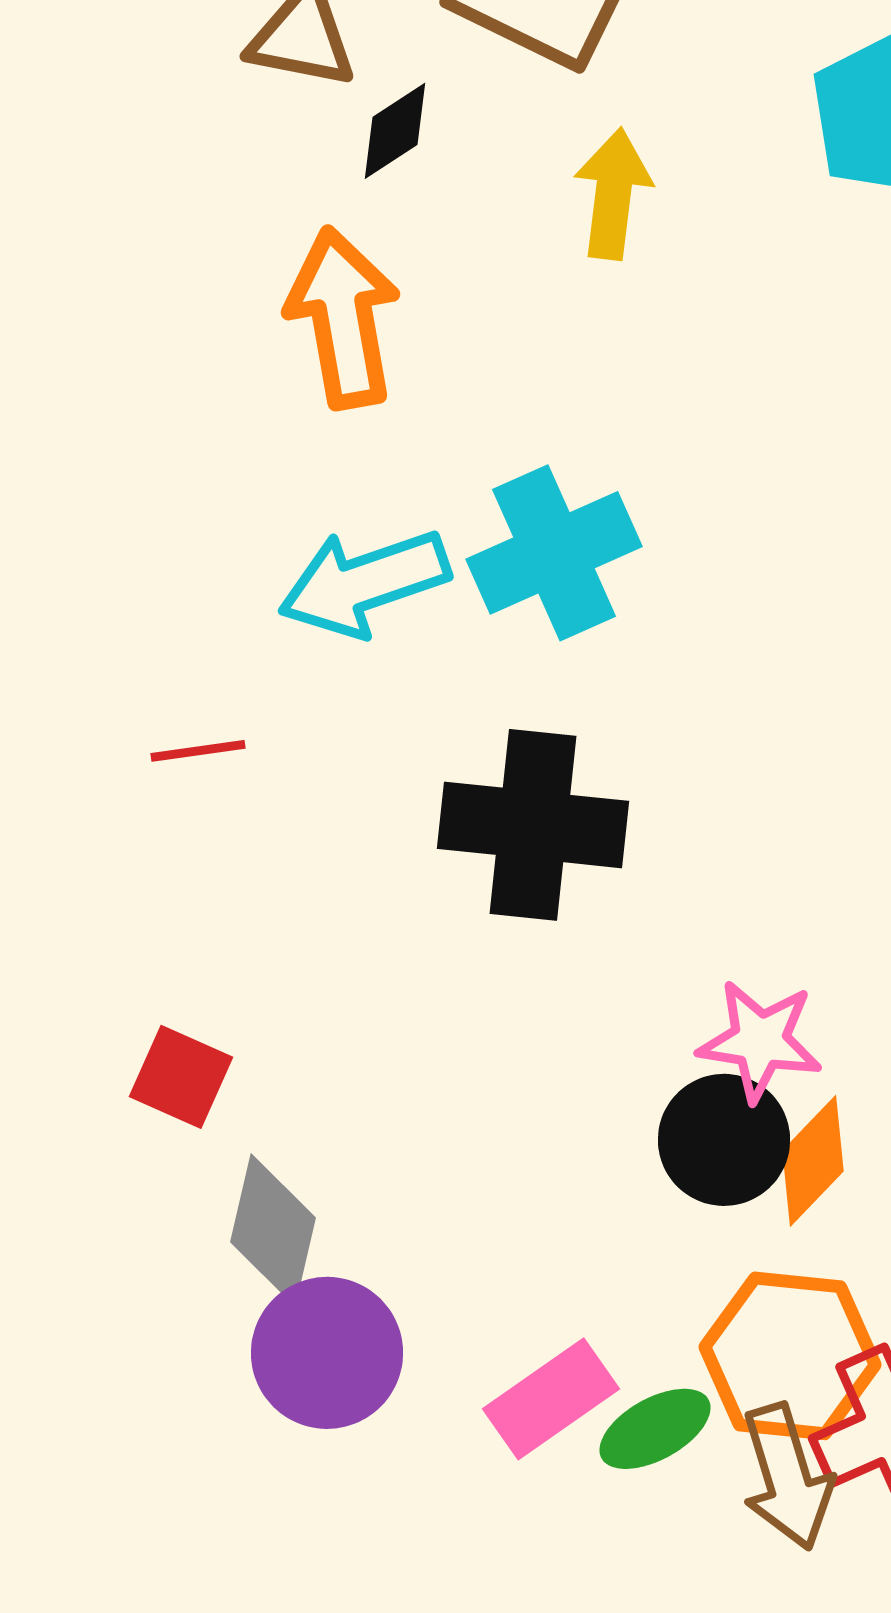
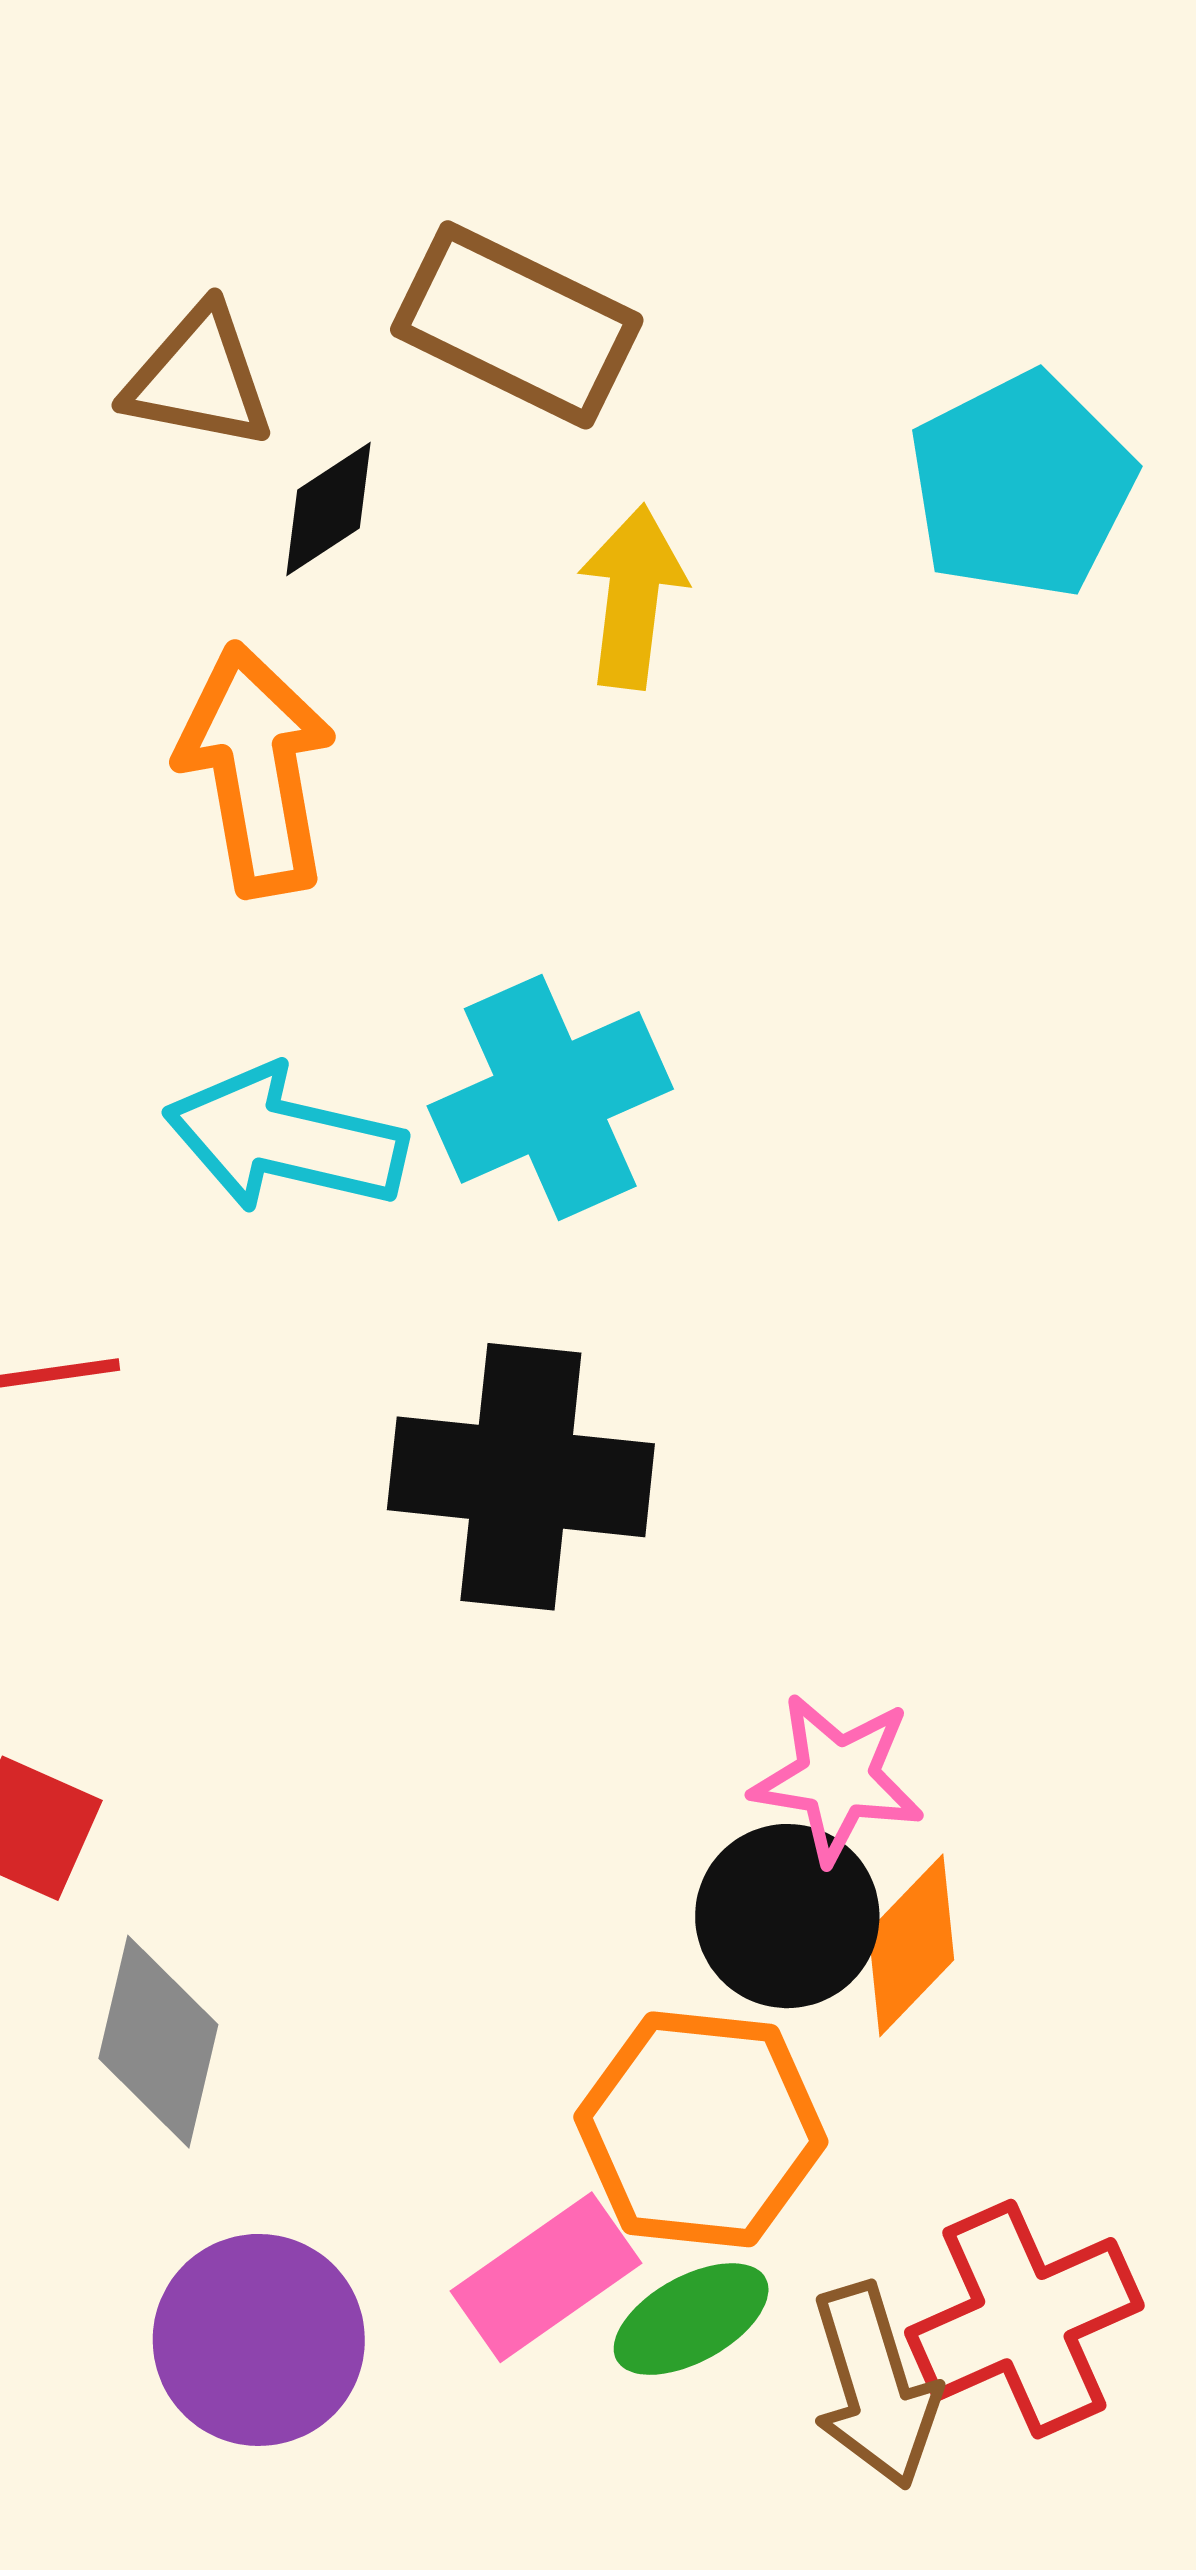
cyan arrow: (364, 583) -> (285, 1139), turned 32
purple circle: (327, 1353) -> (259, 2340), moved
orange hexagon: (790, 1356) -> (701, 2129), moved

